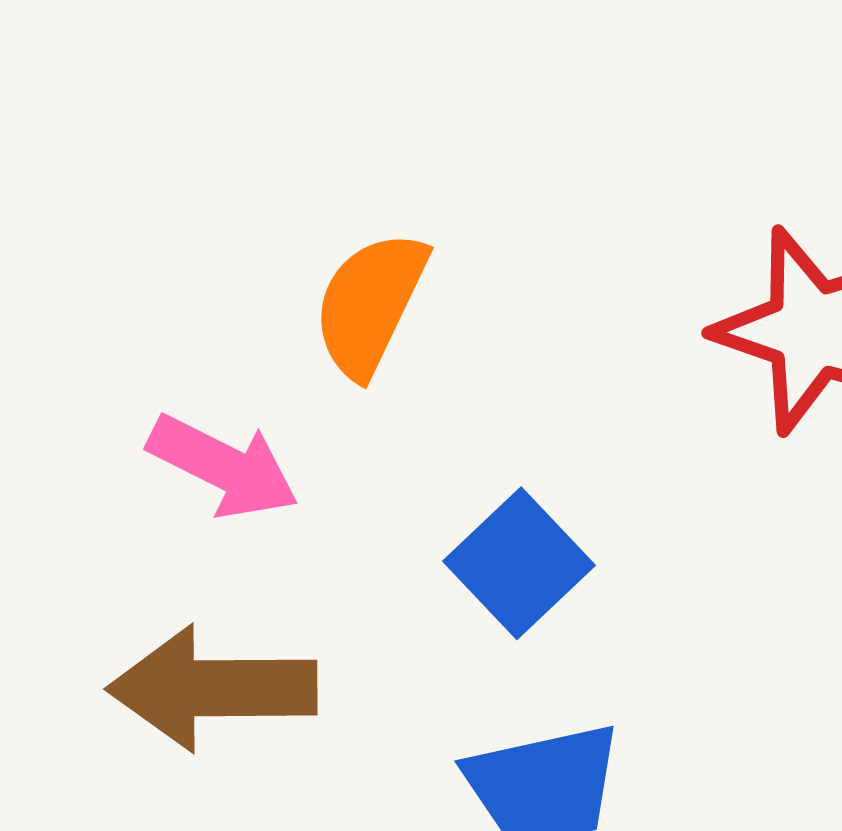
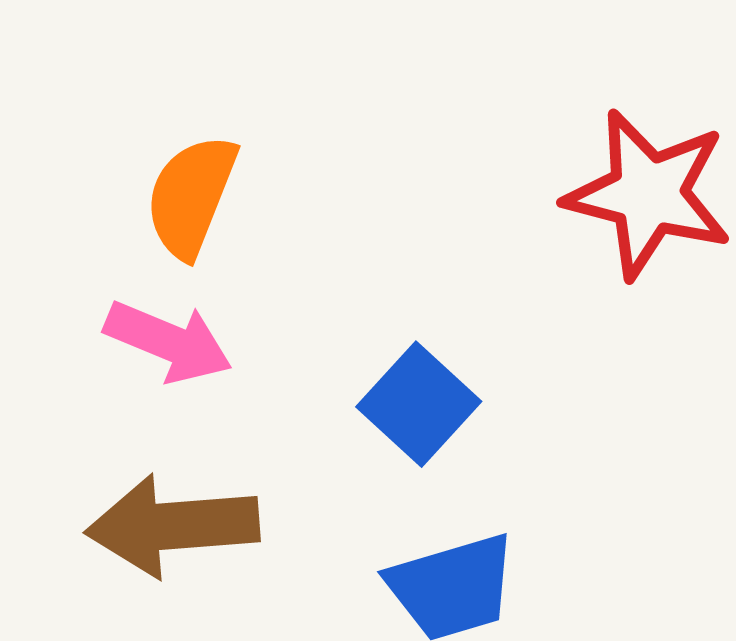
orange semicircle: (370, 304) -> (191, 196), moved

